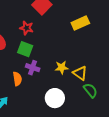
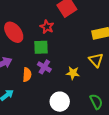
green square: (25, 49) -> (41, 47), turned -35
yellow triangle: (80, 73) -> (96, 60), moved

